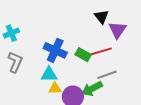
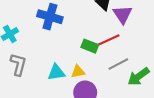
blue cross: (55, 50) -> (50, 17), moved
yellow triangle: (55, 88) -> (78, 72), moved
green arrow: (92, 89) -> (139, 76), moved

